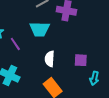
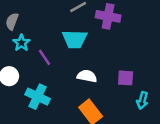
white semicircle: (50, 59) -> (87, 76), turned 98

